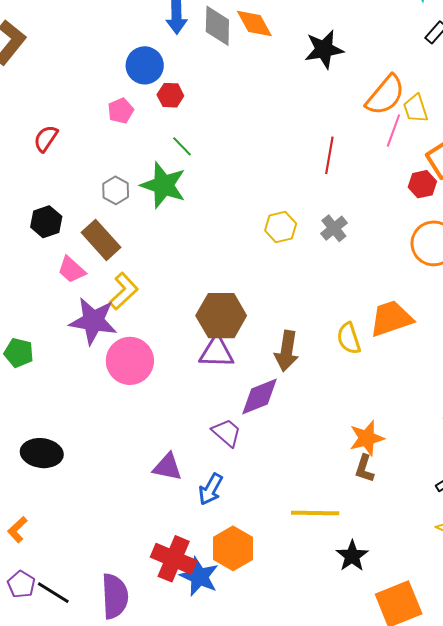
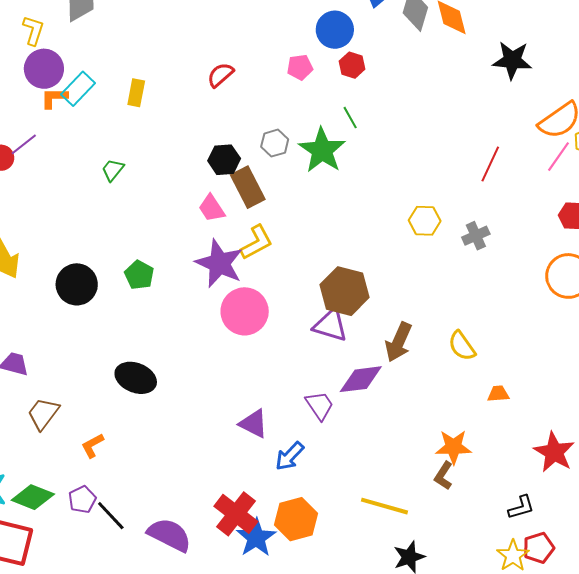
black hexagon: (46, 222) -> (224, 160), moved
orange trapezoid: (391, 318) -> (498, 394), moved, size x0.5
yellow semicircle: (349, 338) -> (462, 346), turned -32
purple semicircle: (115, 596) -> (169, 535), turned -75

